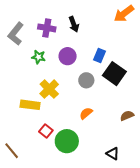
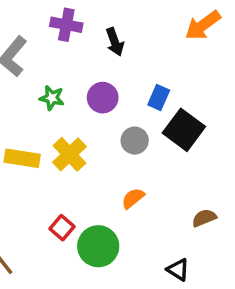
purple cross: (47, 28) -> (66, 25), moved
yellow rectangle: (30, 105) -> (22, 158), moved
brown semicircle: (127, 116) -> (204, 218), moved

